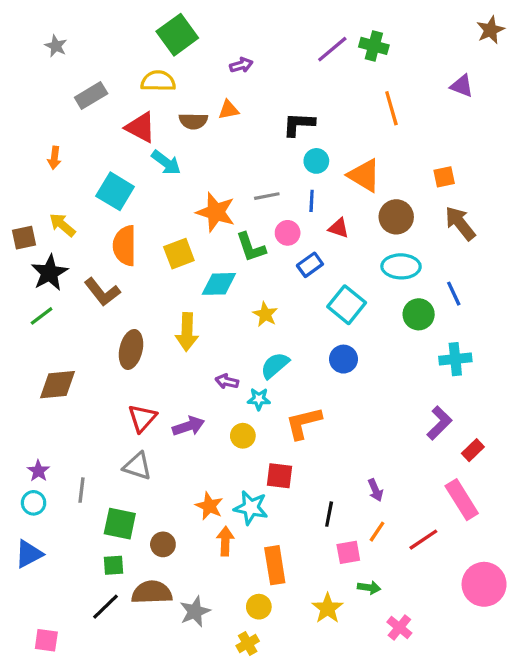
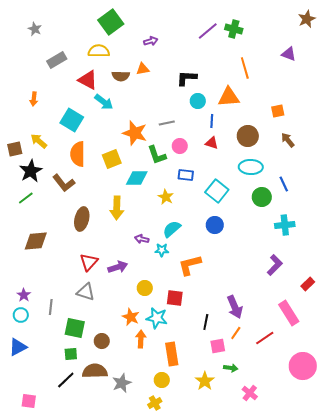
orange triangle: (364, 175) -> (229, 97), moved, turned -35
blue line: (312, 201) -> (212, 121), moved
brown arrow: (460, 223) -> (288, 140), size x0.7
blue rectangle: (310, 265) -> (186, 175), moved, turned 42
yellow circle: (243, 436) -> (145, 288), moved
red rectangle: (473, 450) -> (308, 284), moved
purple arrow: (375, 490) -> (235, 307), size x1.6

